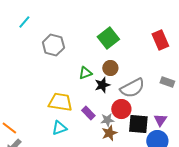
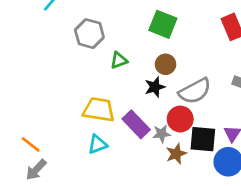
green square: (108, 38) -> (163, 24), turned -30
green triangle: (85, 73) -> (119, 60), moved
purple rectangle: (88, 113) -> (136, 124), size x1.5
brown star: (109, 133) -> (176, 154), moved

